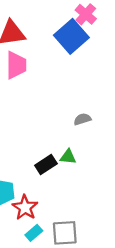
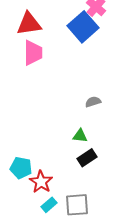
black rectangle: (46, 164) -> (87, 158), moved

